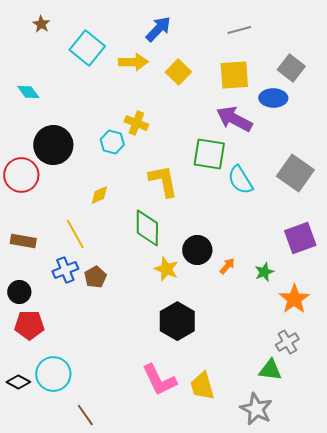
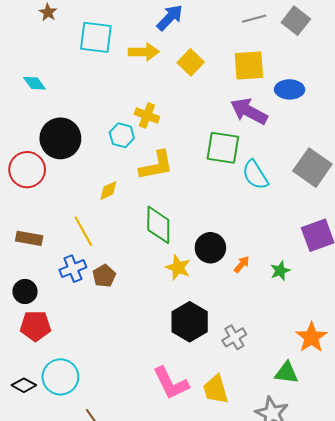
cyan square: (87, 48) -> (96, 37), turned -32
gray square: (291, 68) -> (296, 21), moved
yellow L-shape: (163, 181) -> (156, 165), moved, turned 90
orange star: (294, 299) -> (311, 337), moved
gray cross: (287, 342) -> (234, 337), moved

